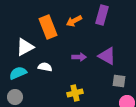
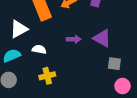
yellow cross: (75, 93) -> (47, 76), moved

